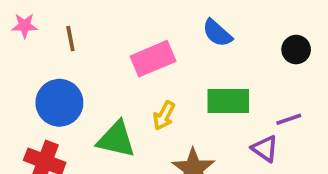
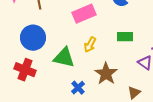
green rectangle: (228, 101) -> (125, 37), size x0.7

